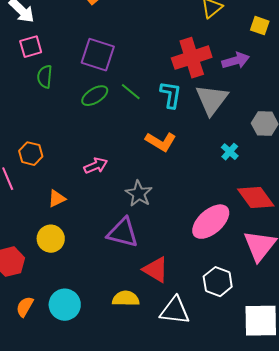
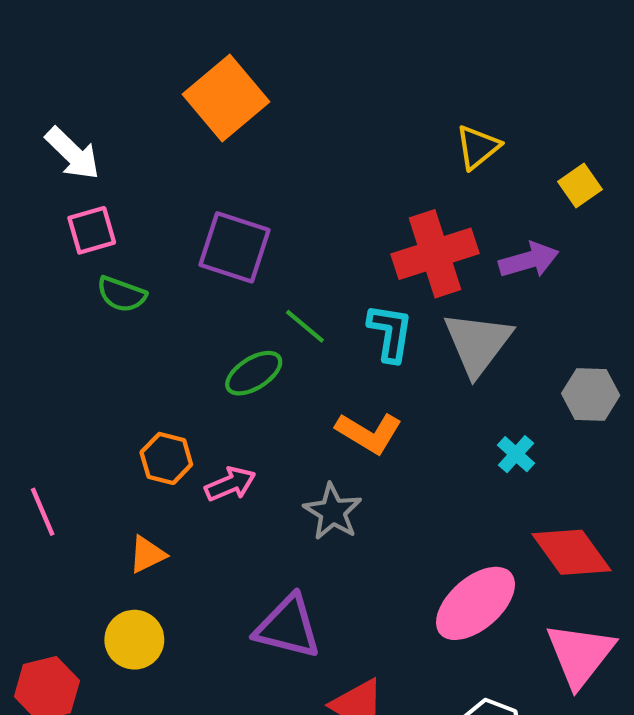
yellow square: (260, 26) -> (580, 185), turned 36
green semicircle: (45, 77) -> (122, 294), turned -75
green ellipse: (95, 96) -> (254, 373), moved
orange hexagon: (31, 154) -> (166, 458), moved
gray star: (139, 194) -> (333, 512), moved

